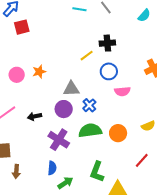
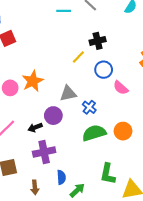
orange star: (39, 72) -> (33, 81), size x1.5
pink semicircle: (122, 91) -> (121, 88), turned 56
purple circle: (64, 109) -> (53, 116), moved
purple cross: (59, 140) -> (44, 152), moved, turned -35
brown arrow: (16, 172) -> (35, 187), moved

